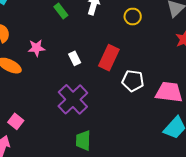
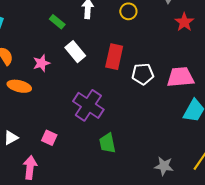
white rectangle: (75, 58) -> (75, 52), moved, size x1.5
pink square: (16, 121) -> (49, 138), moved

